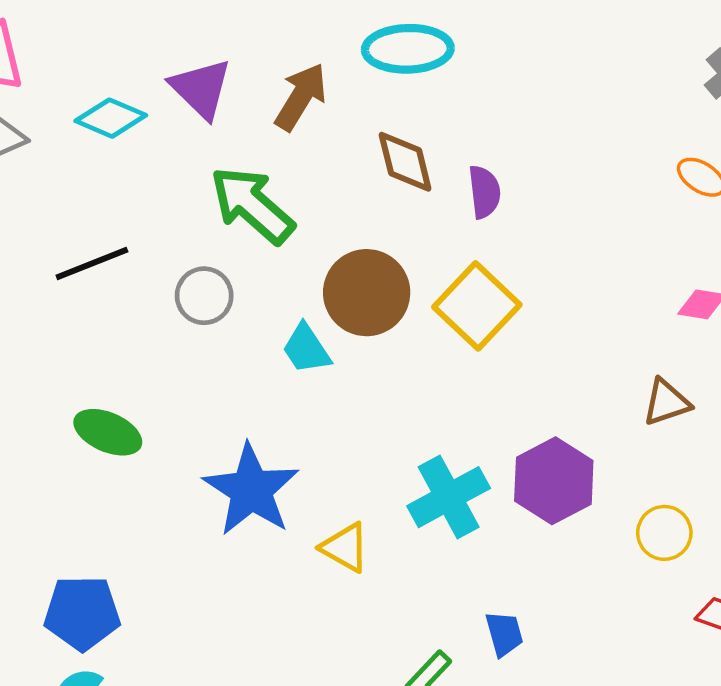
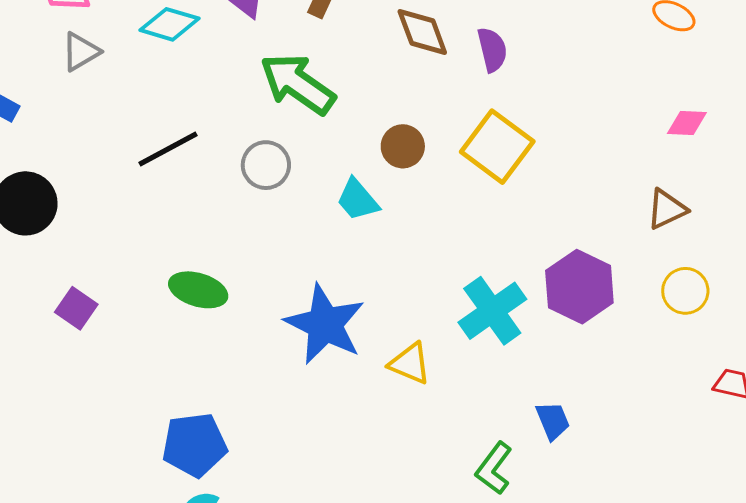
brown circle: (367, 293) -> (403, 146), size x0.6
yellow circle: (664, 533) -> (685, 291), moved

